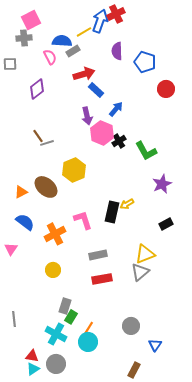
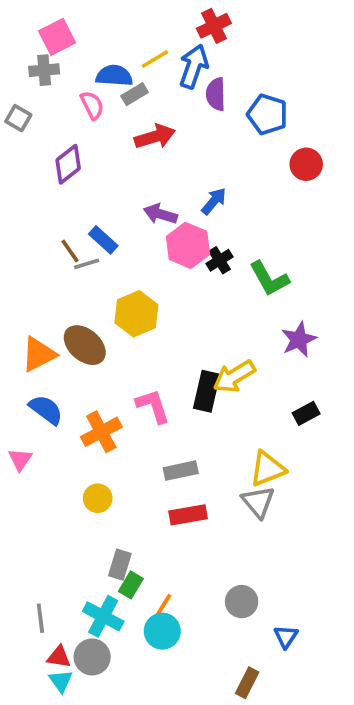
blue arrow: (100, 21) -> (194, 66), moved
gray square: (10, 64) -> (18, 118), turned 32
blue rectangle: (96, 90) -> (103, 240), moved
purple arrow: (87, 116) -> (160, 214), turned 120
orange triangle: (21, 192) -> (39, 354), size x1.5
yellow arrow: (127, 204) -> (234, 376), size x1.6
gray triangle: (140, 272) -> (258, 502), turned -30
gray line: (14, 319) -> (40, 618), moved
gray circle: (56, 364) -> (92, 657), moved
cyan triangle: (33, 369) -> (61, 681), turned -32

